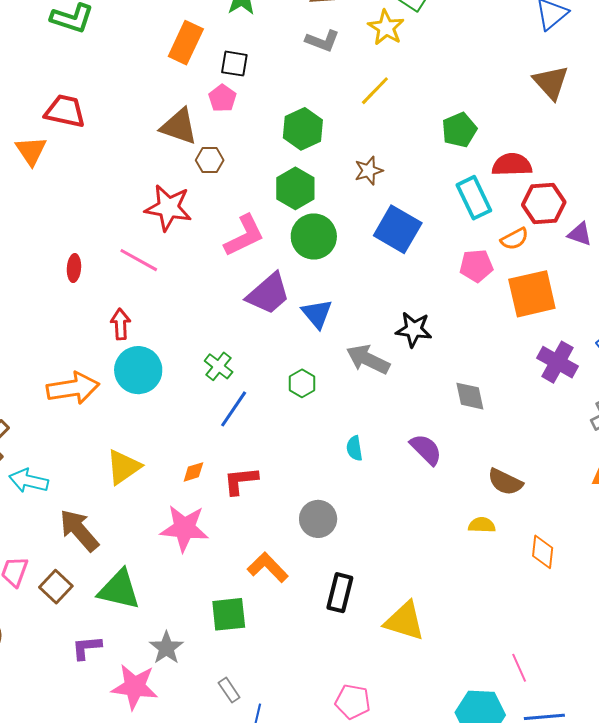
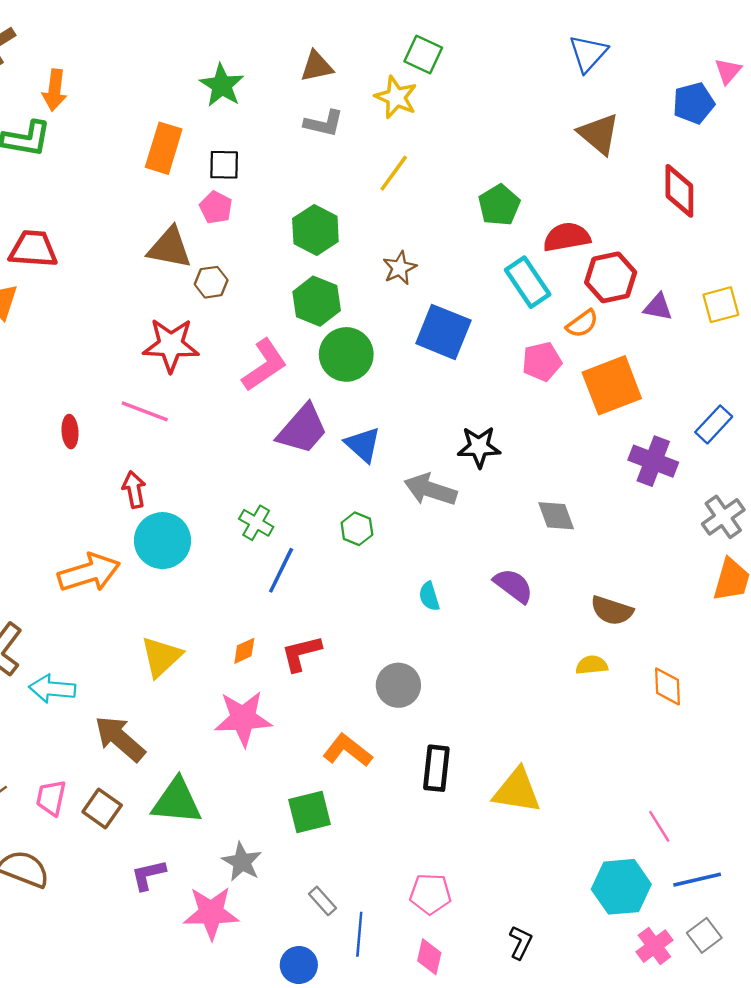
pink pentagon: (353, 702) -> (430, 894), moved

